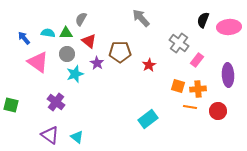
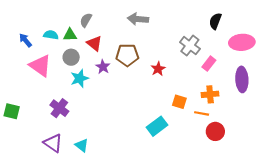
gray arrow: (141, 18) -> (138, 19), moved, turned -42
pink ellipse: (229, 27) -> (242, 42), moved
orange square: (178, 86) -> (179, 102), moved
red circle: (218, 111) -> (215, 131), moved

